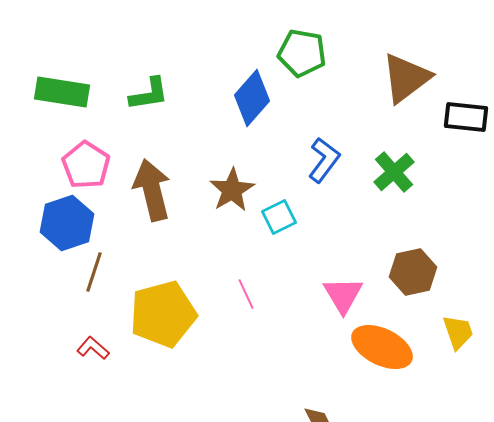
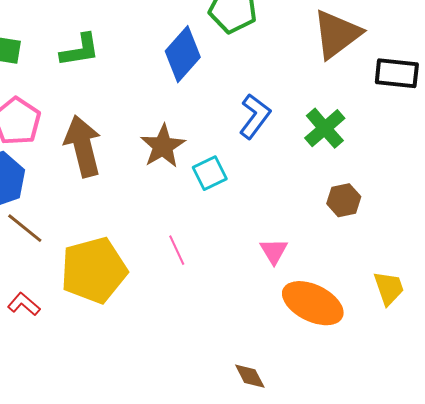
brown line: (94, 272) -> (25, 228), turned -69
brown hexagon: (413, 272) -> (344, 200), moved, size x0.7
pink triangle: (343, 295) -> (274, 251), size x0.7

